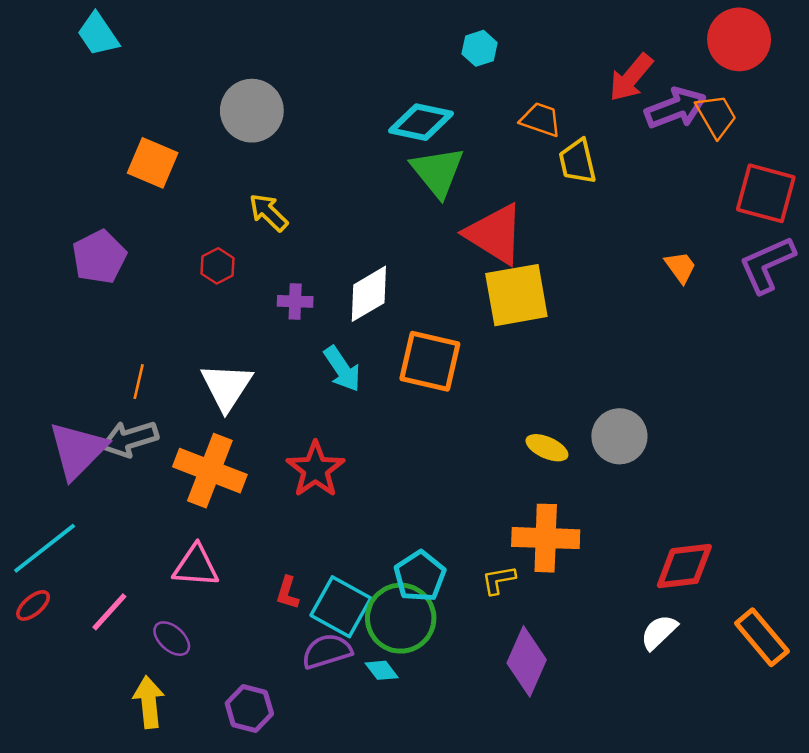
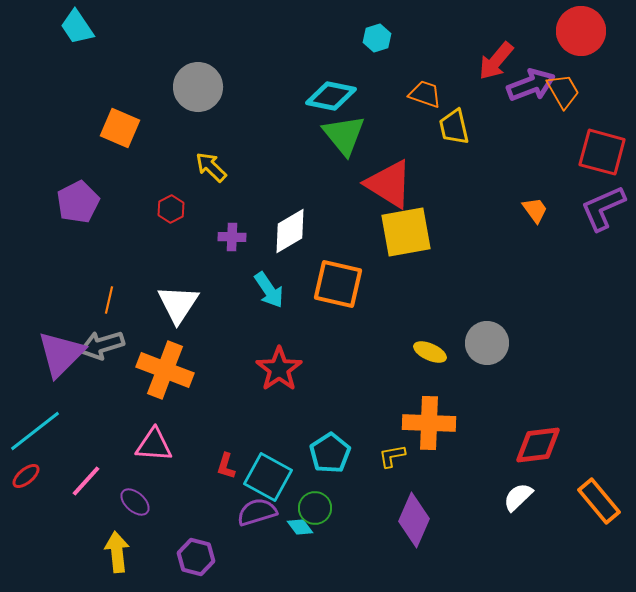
red star: (315, 469) -> (279, 369), moved
green circle: (401, 618) -> (315, 508), moved, size x0.6

